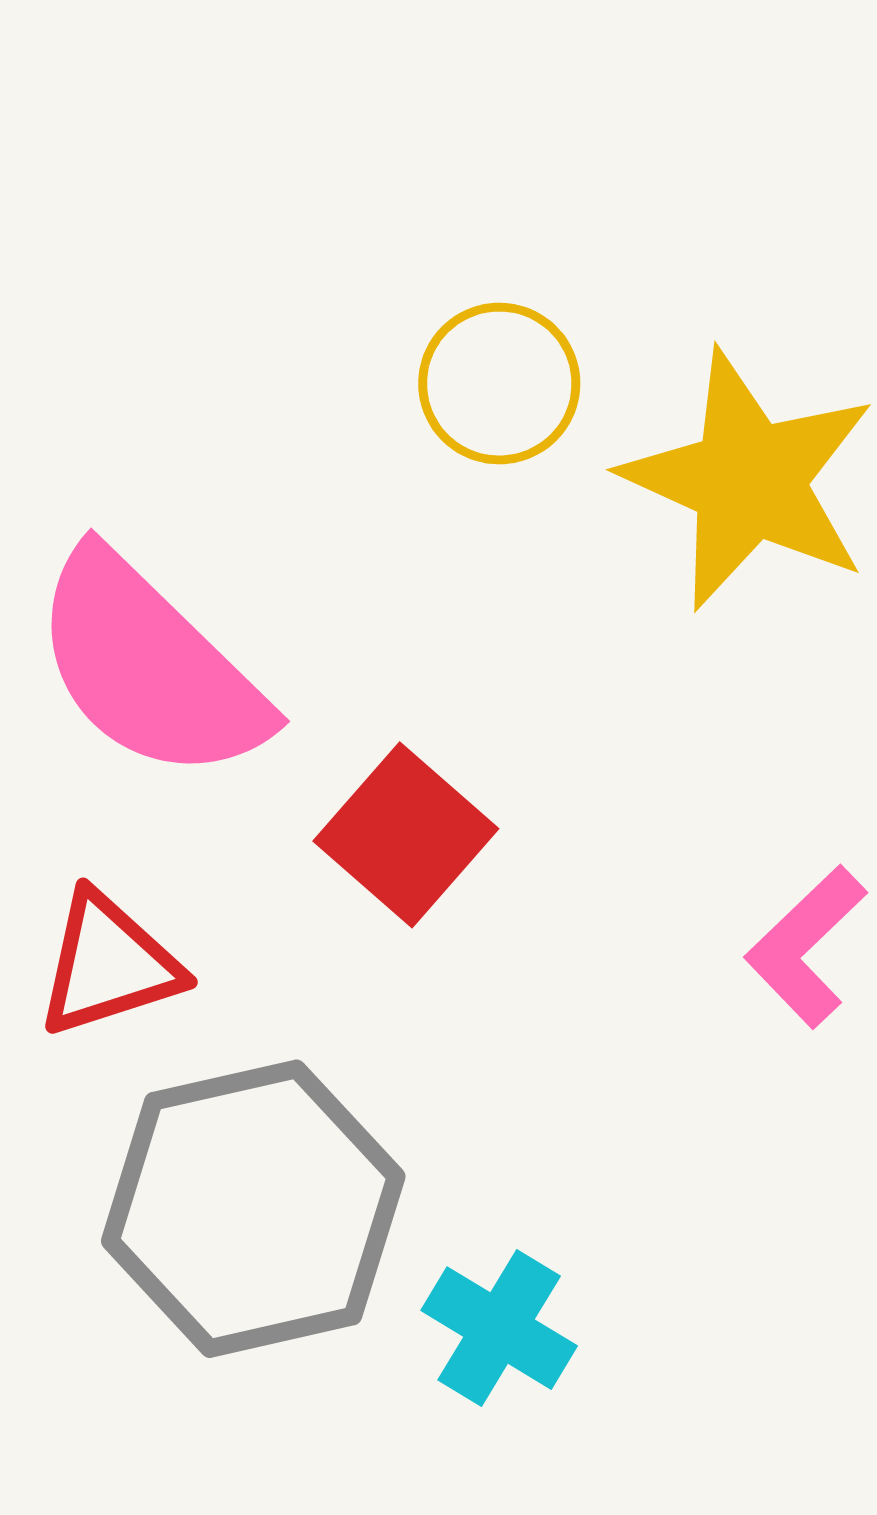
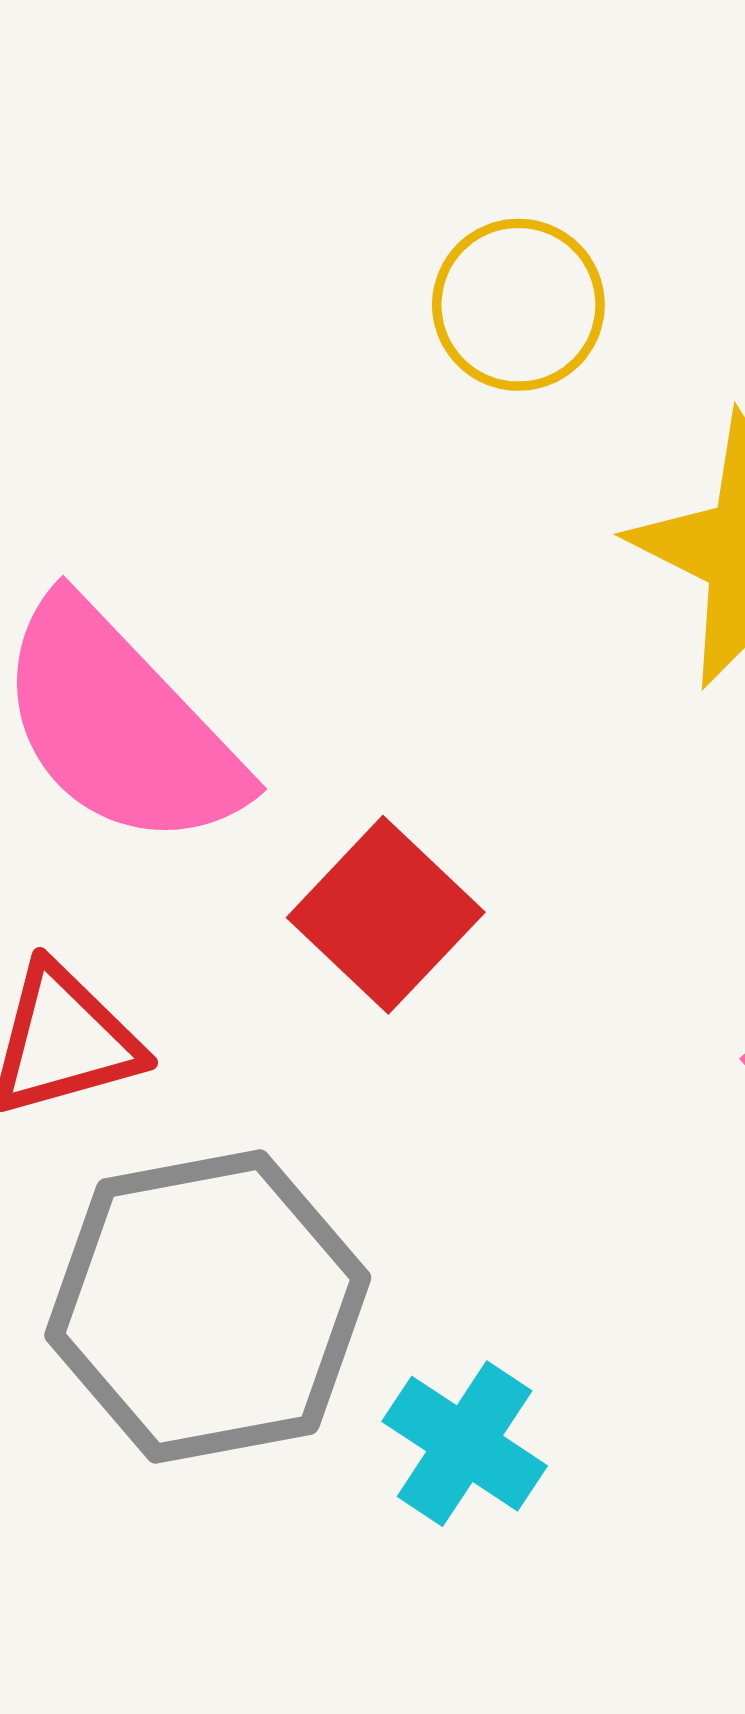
yellow circle: (499, 384) -> (518, 305), moved

